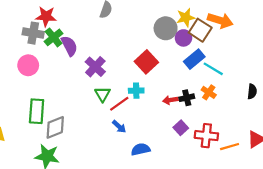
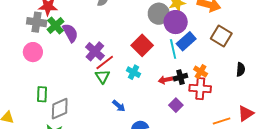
brown square: (200, 30) -> (221, 36), moved
purple circle: (183, 38) -> (176, 22), size x1.5
cyan line: (213, 69) -> (173, 49), moved, turned 48
cyan cross: (136, 91) -> (134, 72), turned 32
red line: (119, 104) -> (105, 63), moved
green rectangle: (37, 111) -> (42, 94), size x0.7
red cross: (206, 136) -> (200, 89), moved

